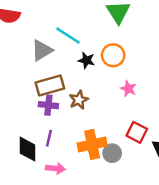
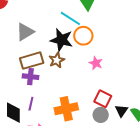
cyan line: (68, 36) -> (70, 18), moved
black star: (86, 60) -> (62, 40), size x1.6
brown star: (79, 100) -> (57, 60), moved
gray circle: (112, 153) -> (101, 115), moved

